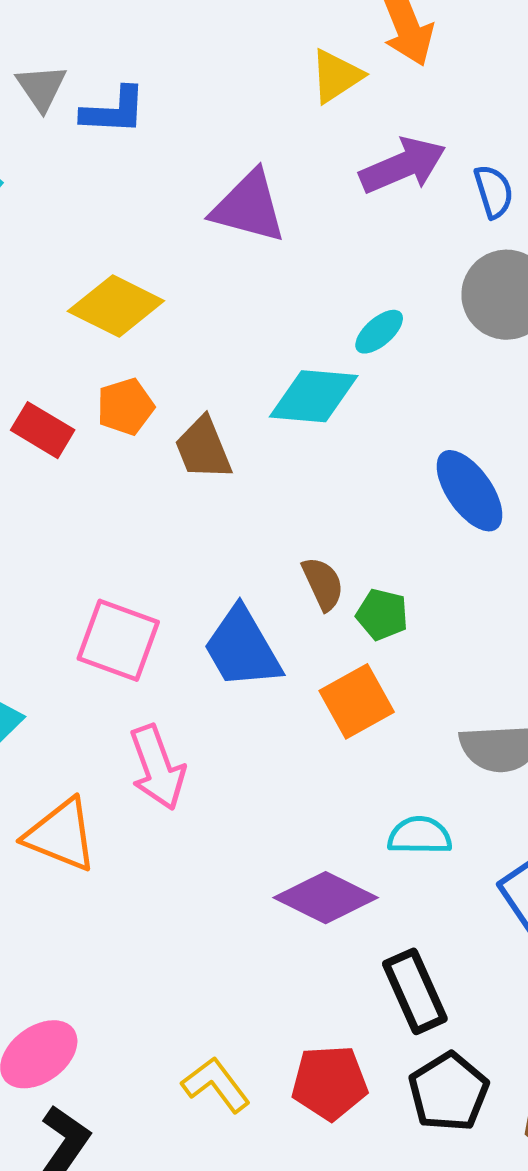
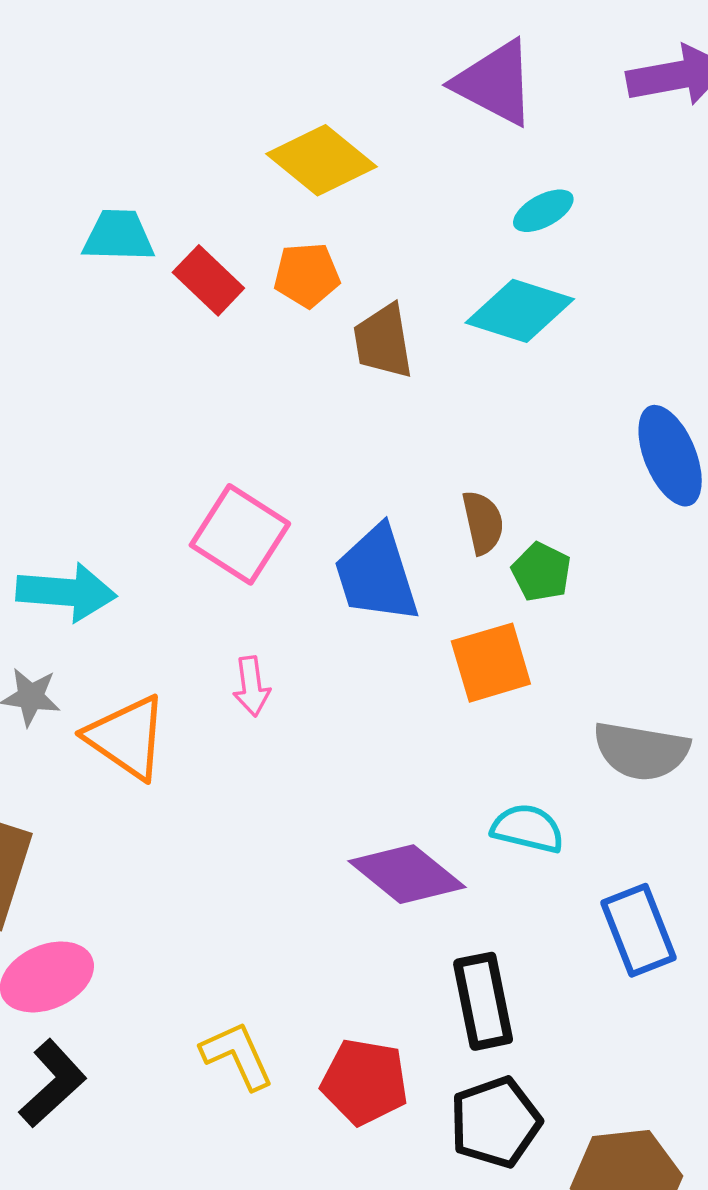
cyan ellipse: (379, 332) -> (543, 211), moved
pink arrow: (157, 767) -> (252, 686), size x0.6

